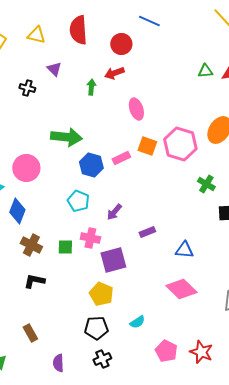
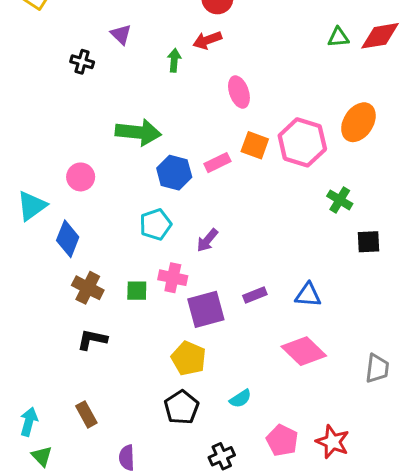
pink circle: (26, 168) -> (81, 177), size x0.7
cyan pentagon: (78, 201) -> (155, 224), turned 30
purple rectangle: (147, 232) -> (255, 295), moved
black pentagon: (96, 328) -> (181, 407), turned -30
black cross: (102, 359) -> (222, 456), moved

